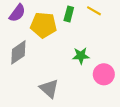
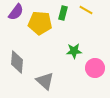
gray diamond: (18, 52) -> (17, 62), moved, turned -50

